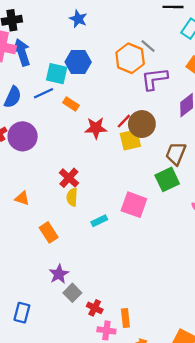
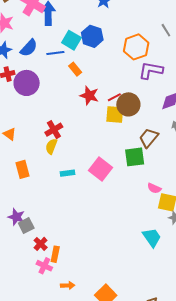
gray line: (148, 46) -> (166, 30), moved
purple star: (59, 274) -> (16, 217), moved, turned 30
orange rectangle: (125, 318) -> (55, 254), moved

